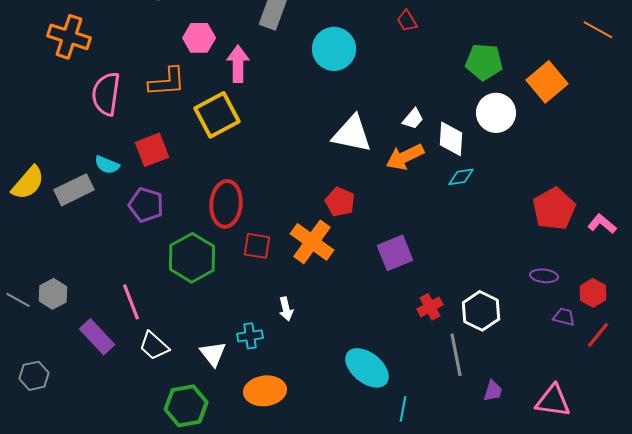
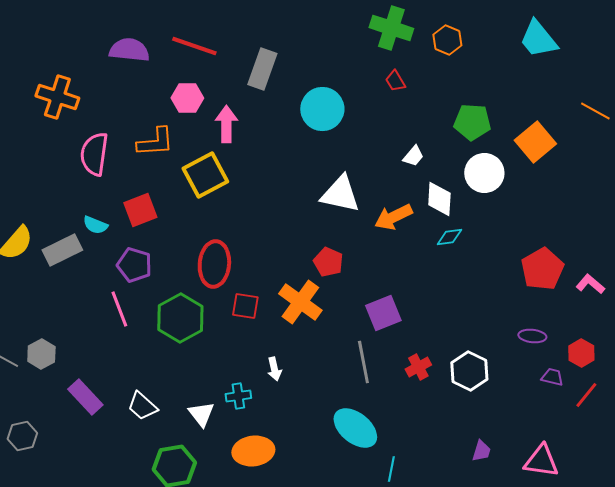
orange line: (598, 30) -> (595, 111), moved
white trapezoid: (413, 119) -> (413, 156), moved
pink line: (131, 302) -> (119, 309), moved
gray line: (456, 355) -> (363, 362), moved

